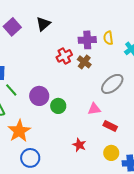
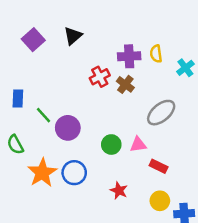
green line: (11, 90) -> (43, 115), moved
green circle: (58, 106) -> (111, 145), moved
blue circle: (30, 158) -> (74, 173), moved

